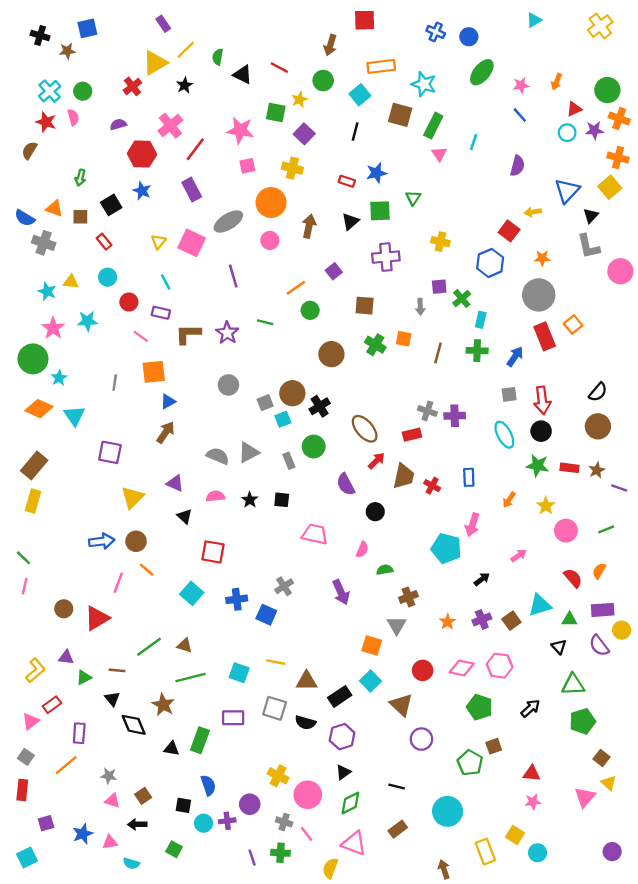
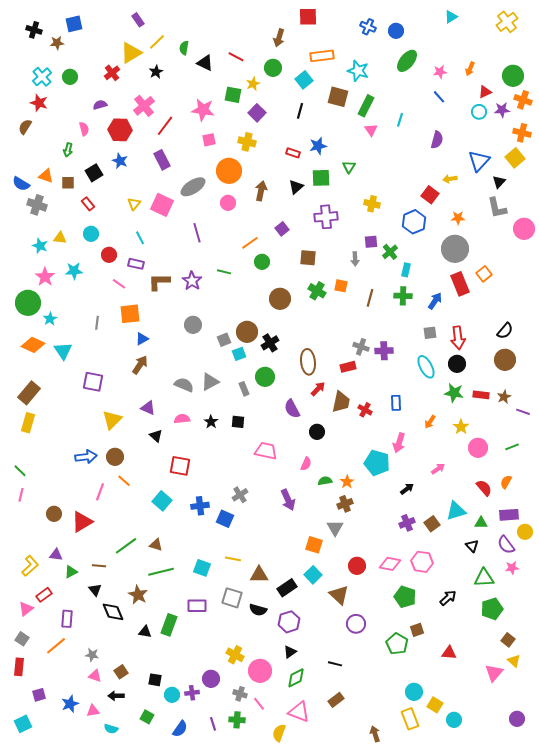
pink semicircle: (73, 117) -> (84, 129), moved
brown ellipse: (365, 429) -> (308, 362), turned 35
orange star: (448, 622) -> (347, 482), moved
blue semicircle: (208, 785) -> (180, 729), moved, turned 54
pink star: (533, 802) -> (512, 568), moved
cyan circle: (448, 811) -> (414, 692), moved, size x0.7

